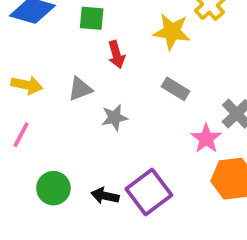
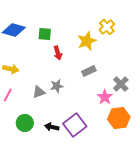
yellow star: (172, 32) -> (87, 41), turned -30
gray triangle: (80, 89) -> (39, 92), moved
gray rectangle: (176, 89) -> (89, 71), turned -56

